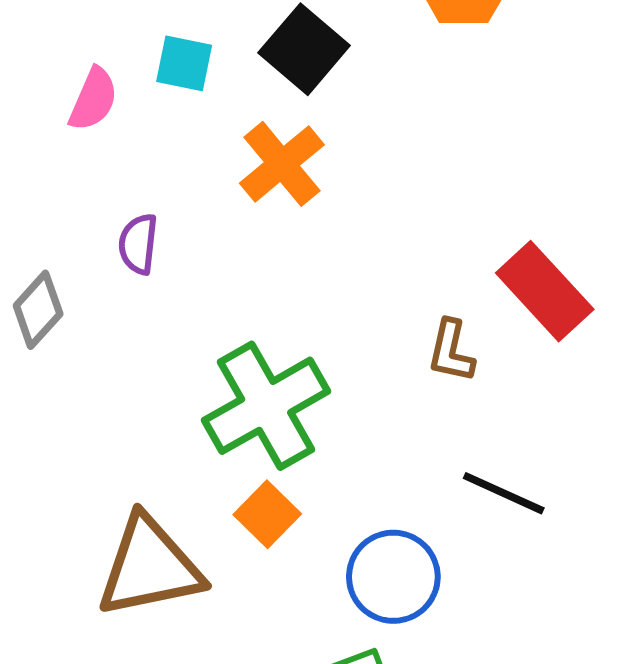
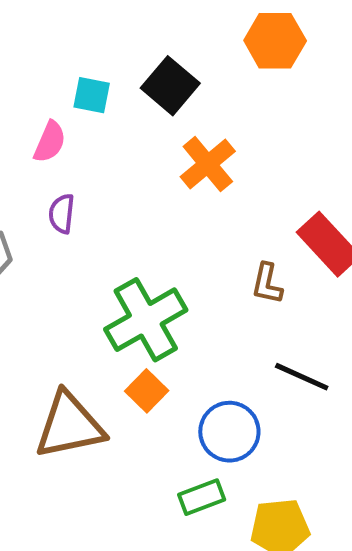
pink semicircle: (93, 99) -> (50, 142), moved
orange cross: (282, 164) -> (208, 164), moved

